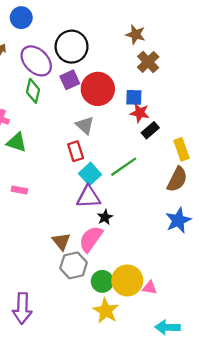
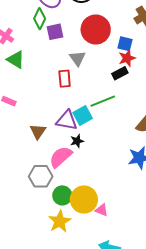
purple square: (70, 80) -> (55, 32), moved
red star: (140, 113) -> (127, 58), turned 30
black rectangle: (150, 130) -> (120, 73), moved
cyan square: (90, 174) -> (83, 116), moved
brown triangle: (61, 241) -> (38, 131), moved

